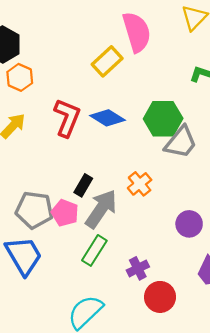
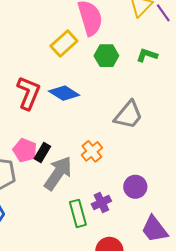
green hexagon: (163, 119) -> (106, 56), moved, size x0.7
pink pentagon: (65, 213) -> (25, 150), moved
green rectangle: (94, 250) -> (78, 213), moved, turned -48
purple cross: (138, 268) -> (101, 203), moved

